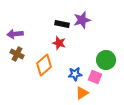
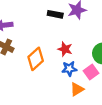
red star: (59, 43) -> (65, 49), moved
pink square: (95, 77) -> (91, 72), turned 32

